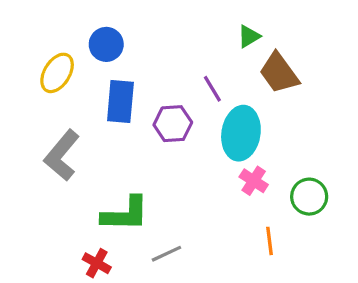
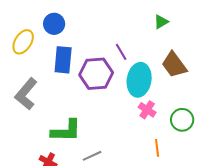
green triangle: (249, 36) -> (161, 22), moved
brown trapezoid: (279, 73) -> (174, 65), moved
purple hexagon: (173, 124) -> (96, 74), size x1.4

